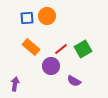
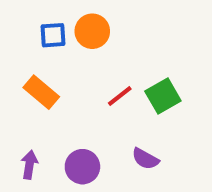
orange rectangle: (31, 47) -> (41, 92), moved
purple circle: (51, 66) -> (82, 167), moved

